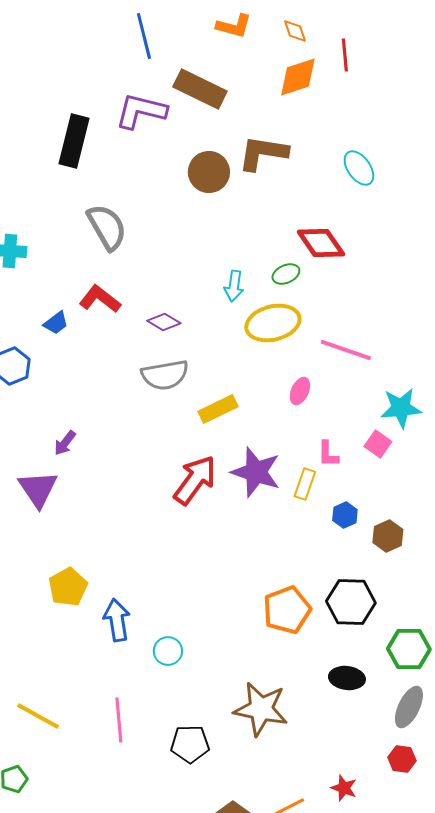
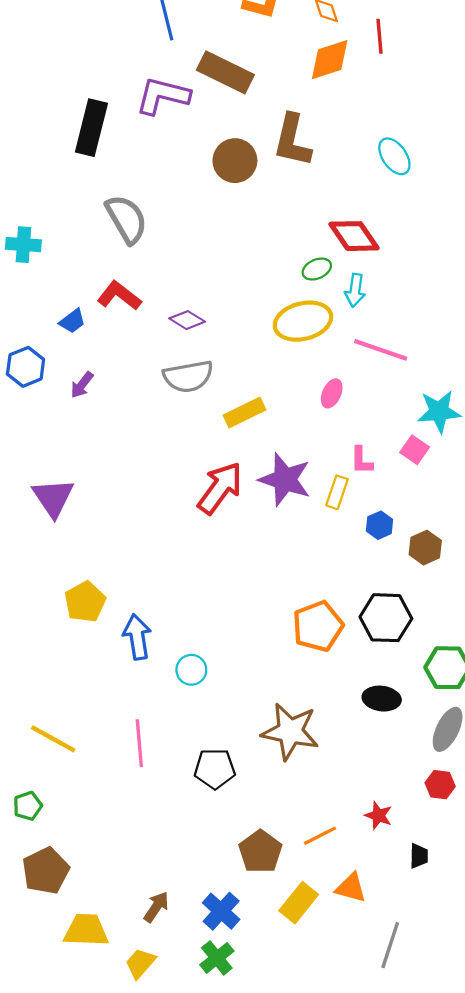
brown L-shape: (263, 153) -> (292, 140), turned -86
cyan arrow: (234, 286) -> (355, 290), moved
purple arrow: (65, 443) -> (82, 385), moved

